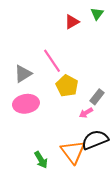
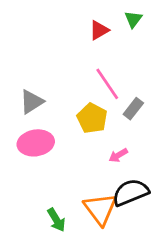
pink line: (52, 61) -> (107, 84), moved
gray rectangle: (97, 97) -> (133, 109), moved

